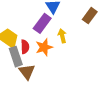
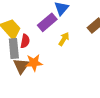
yellow arrow: (62, 36) -> (64, 39), turned 32
orange star: (44, 47) -> (34, 63), moved

